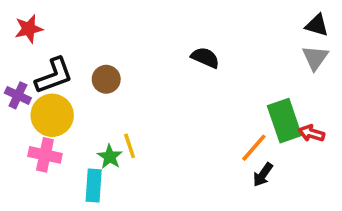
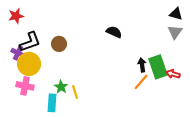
purple cross: (18, 95) -> (18, 53), moved
yellow line: (130, 146) -> (75, 92), moved
black arrow: (263, 175) -> (142, 65), moved, turned 136

